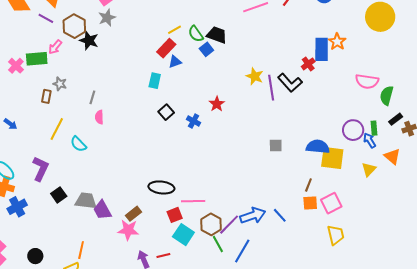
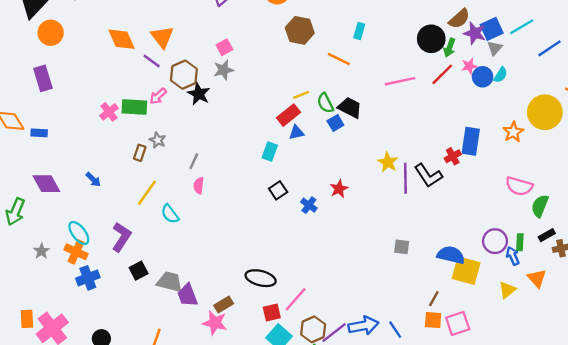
orange star: (337, 42) -> (513, 132), moved
pink line: (193, 201) -> (296, 299), turned -55

